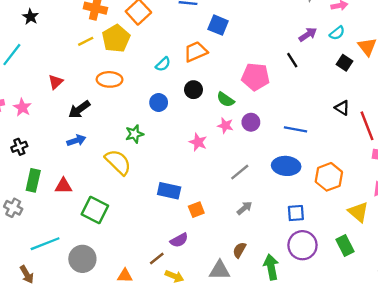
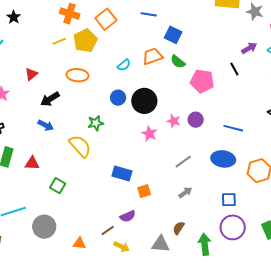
black circle: (193, 90) -> (144, 101), moved, size x1.6
green semicircle: (225, 100) -> (178, 62), moved
blue arrow: (76, 140) -> (46, 125), turned 42
green square: (95, 210) -> (58, 186), size x0.7

